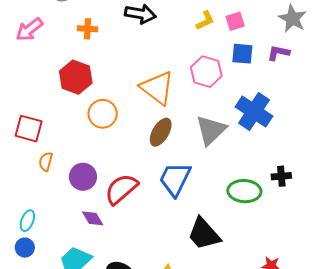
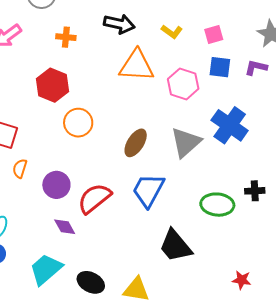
yellow L-shape: (205, 21) -> (172, 32), moved, turned 60
orange triangle: (157, 88) -> (137, 66), moved, turned -36

